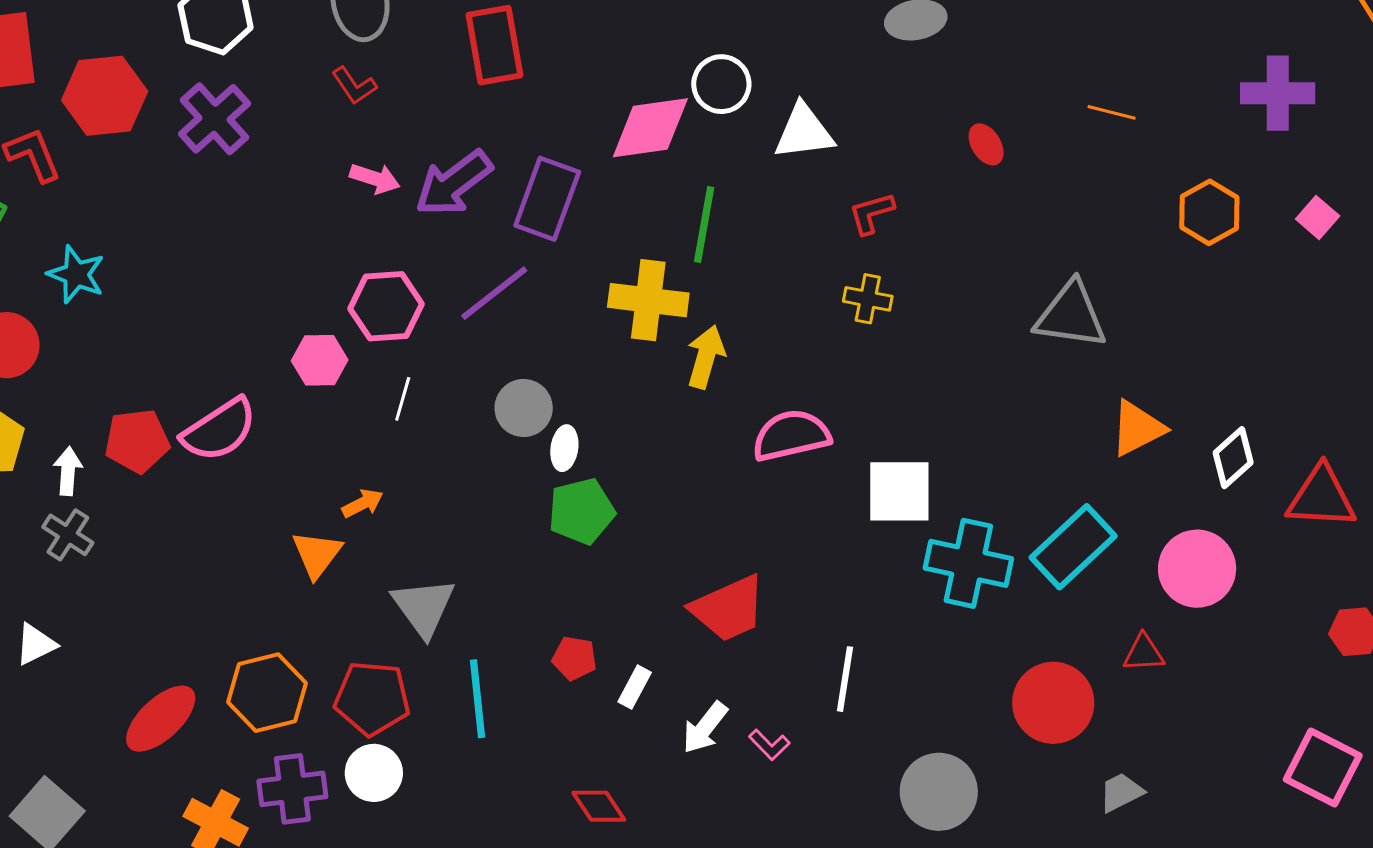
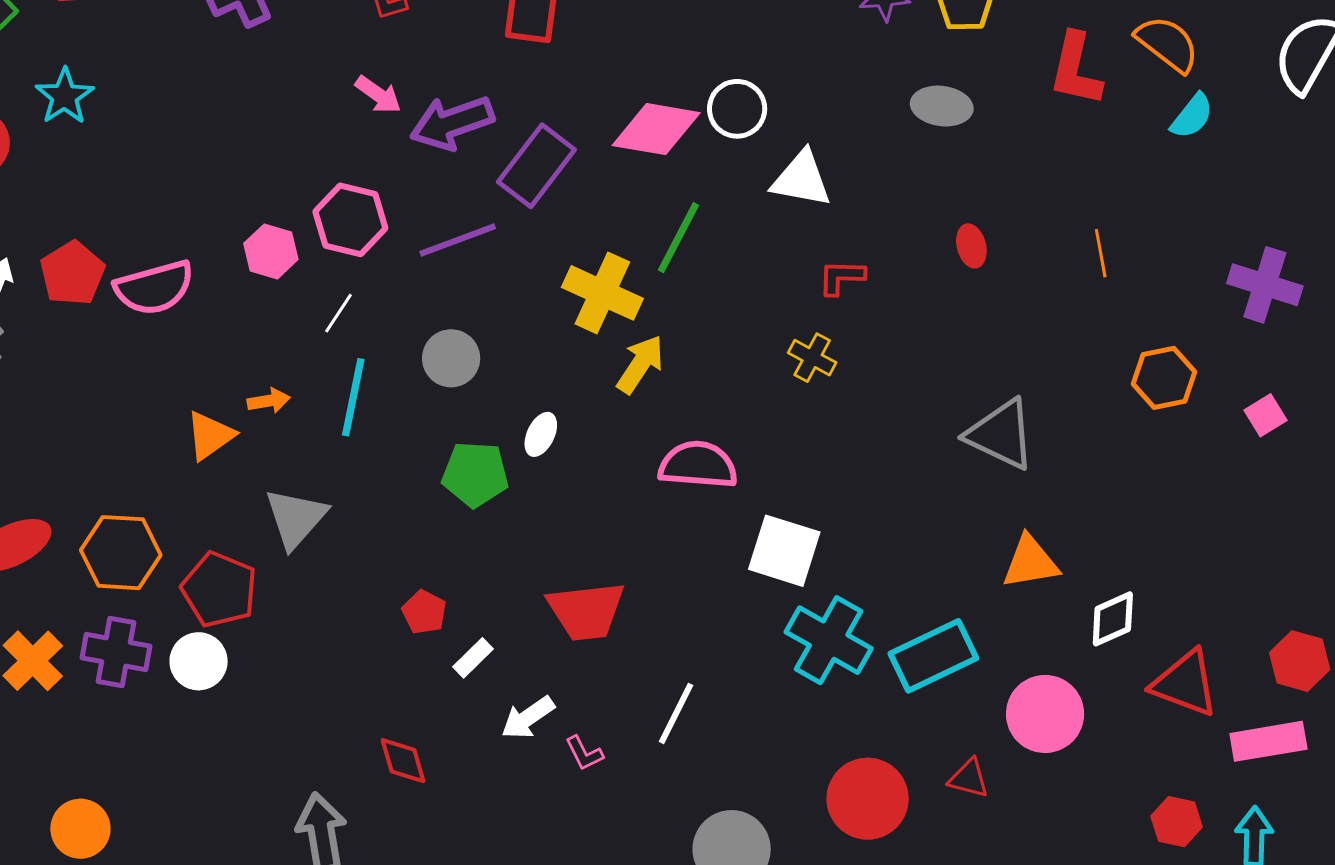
orange line: (1112, 112) -> (1101, 253), turned 48
red pentagon: (137, 441) -> (72, 273), turned 30
white ellipse: (564, 448) -> (541, 434), moved
cyan line: (478, 699) -> (353, 397), moved

